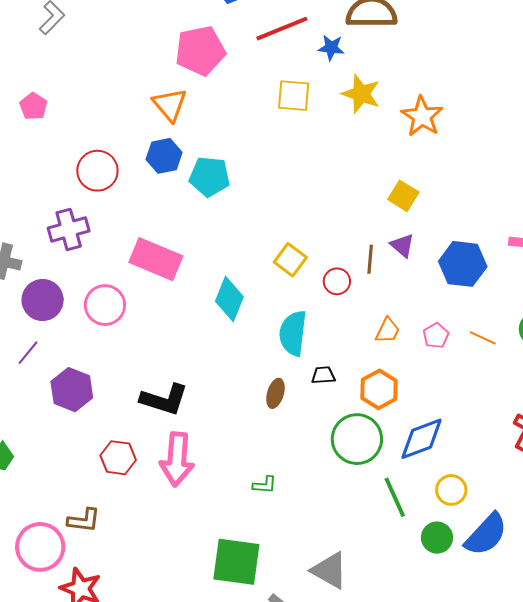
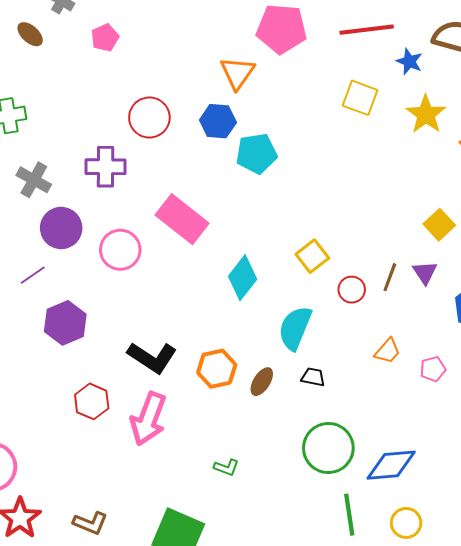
cyan pentagon: (209, 177) -> (256, 154), turned -30
orange hexagon: (379, 389) -> (217, 369), moved
brown L-shape: (84, 520) -> (90, 523), moved

